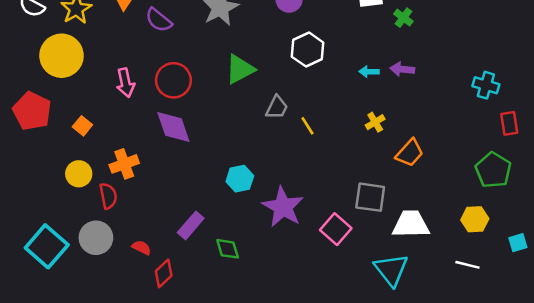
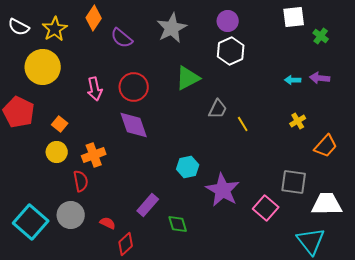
white hexagon: (308, 50) -> (231, 51), moved
yellow circle: (79, 174) -> (57, 152), moved

